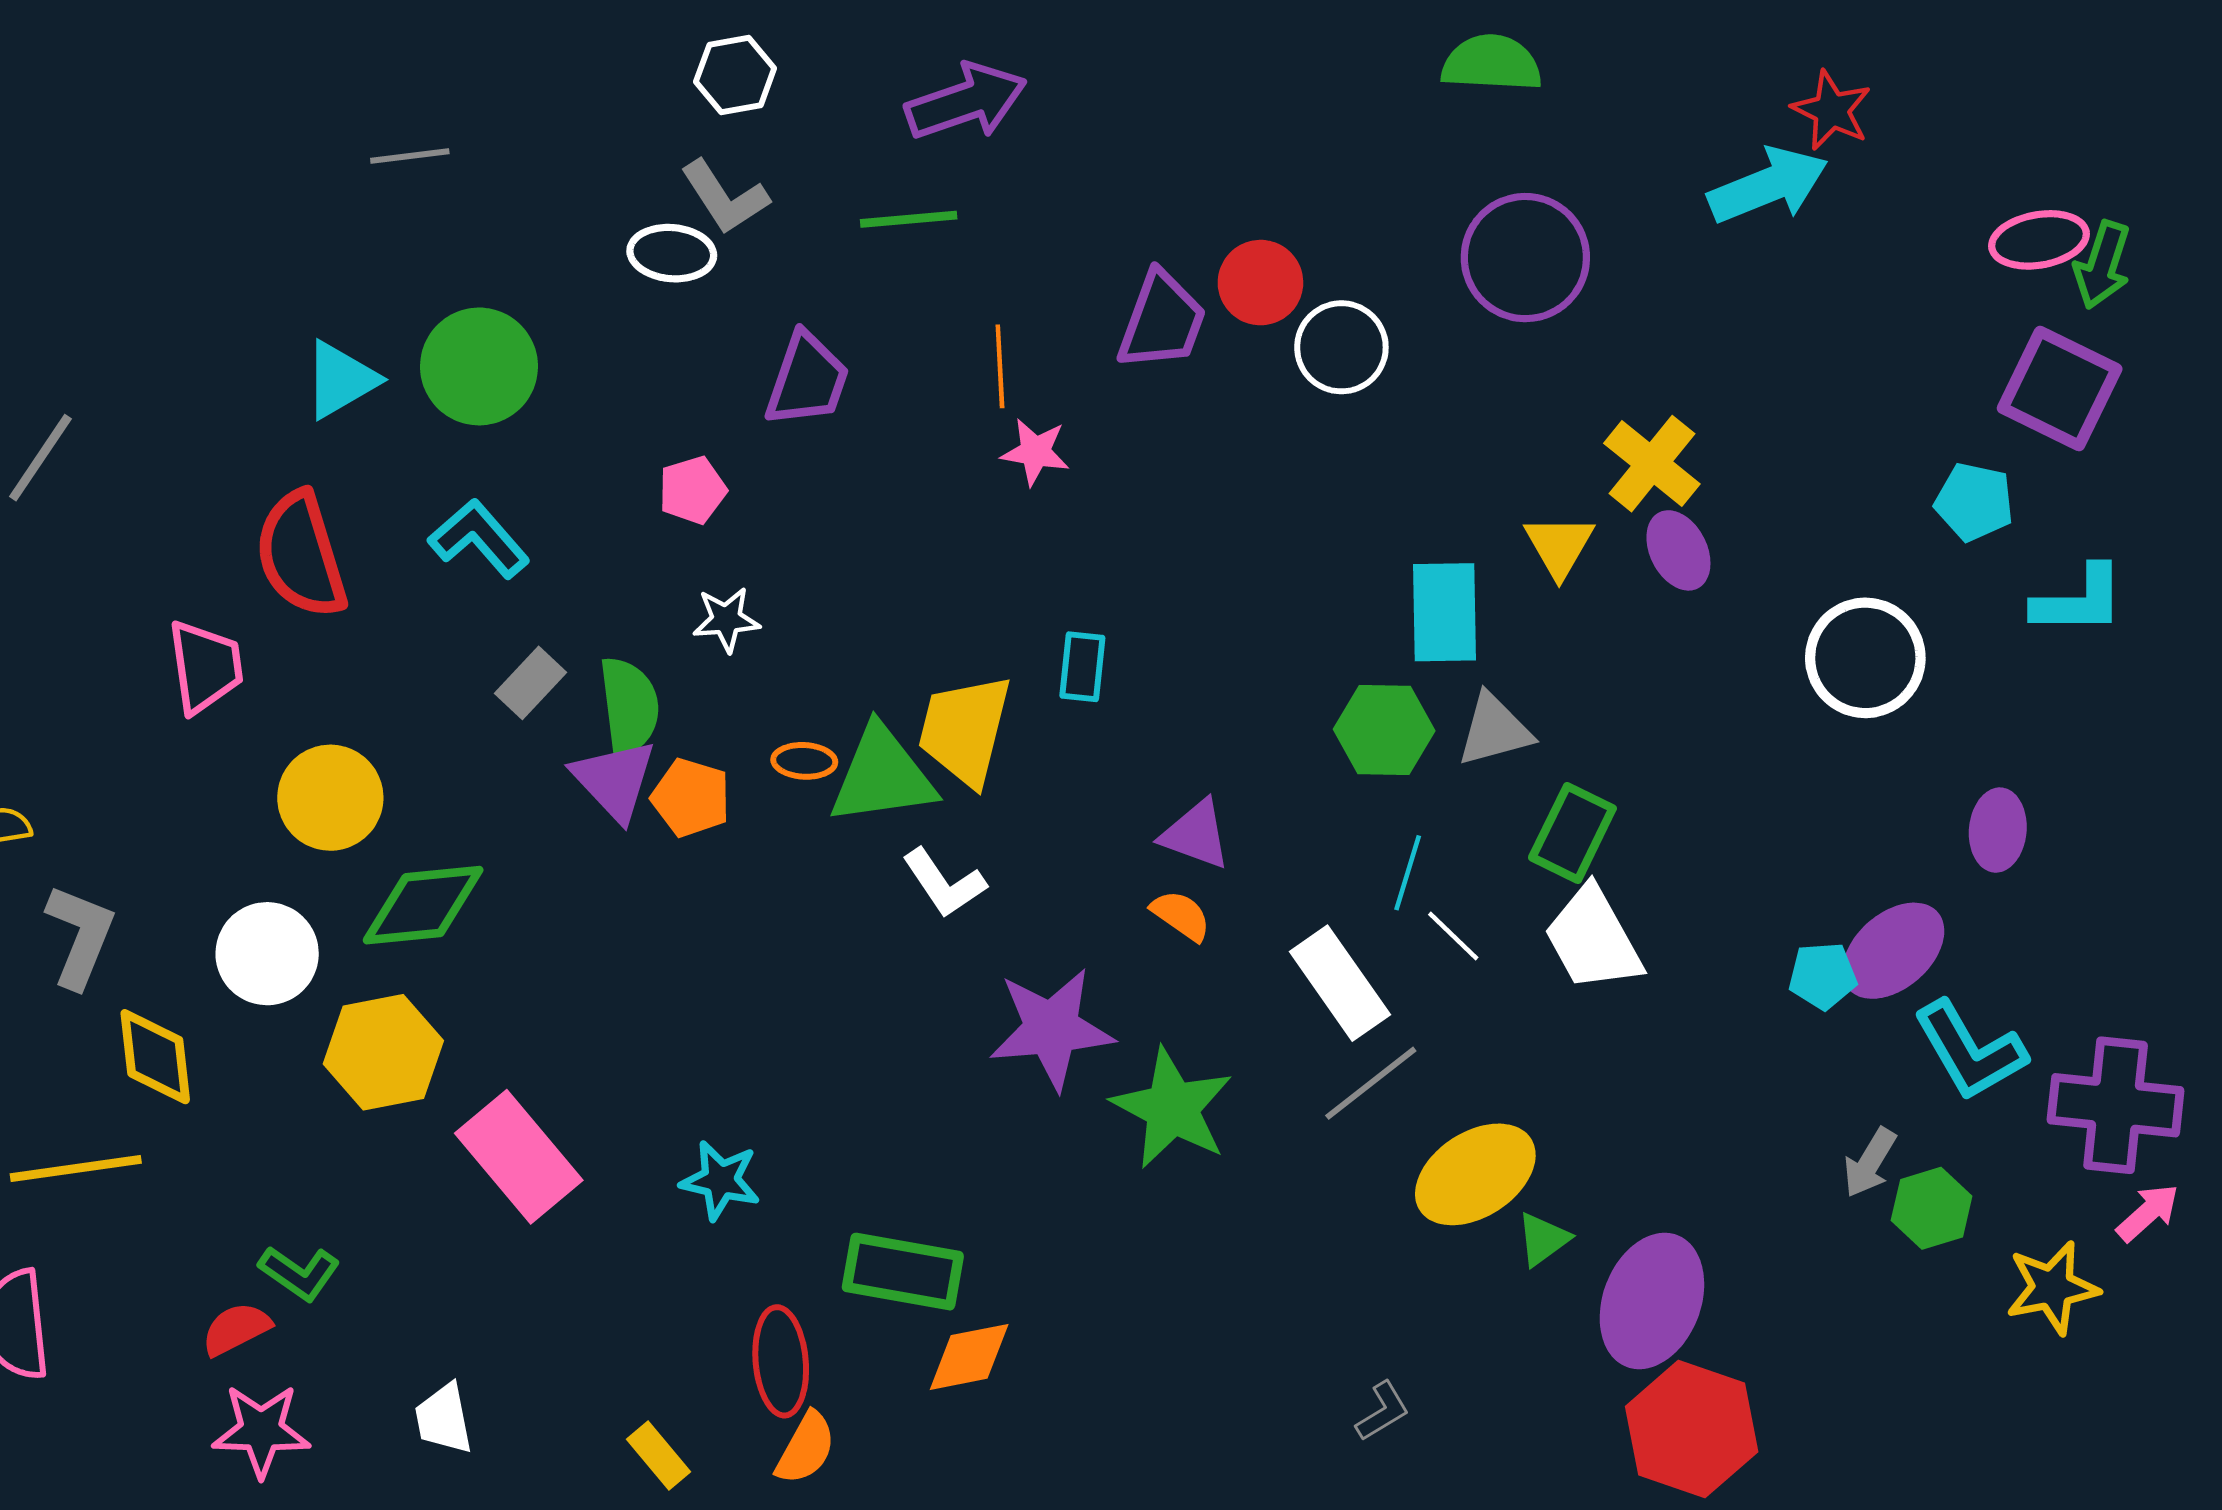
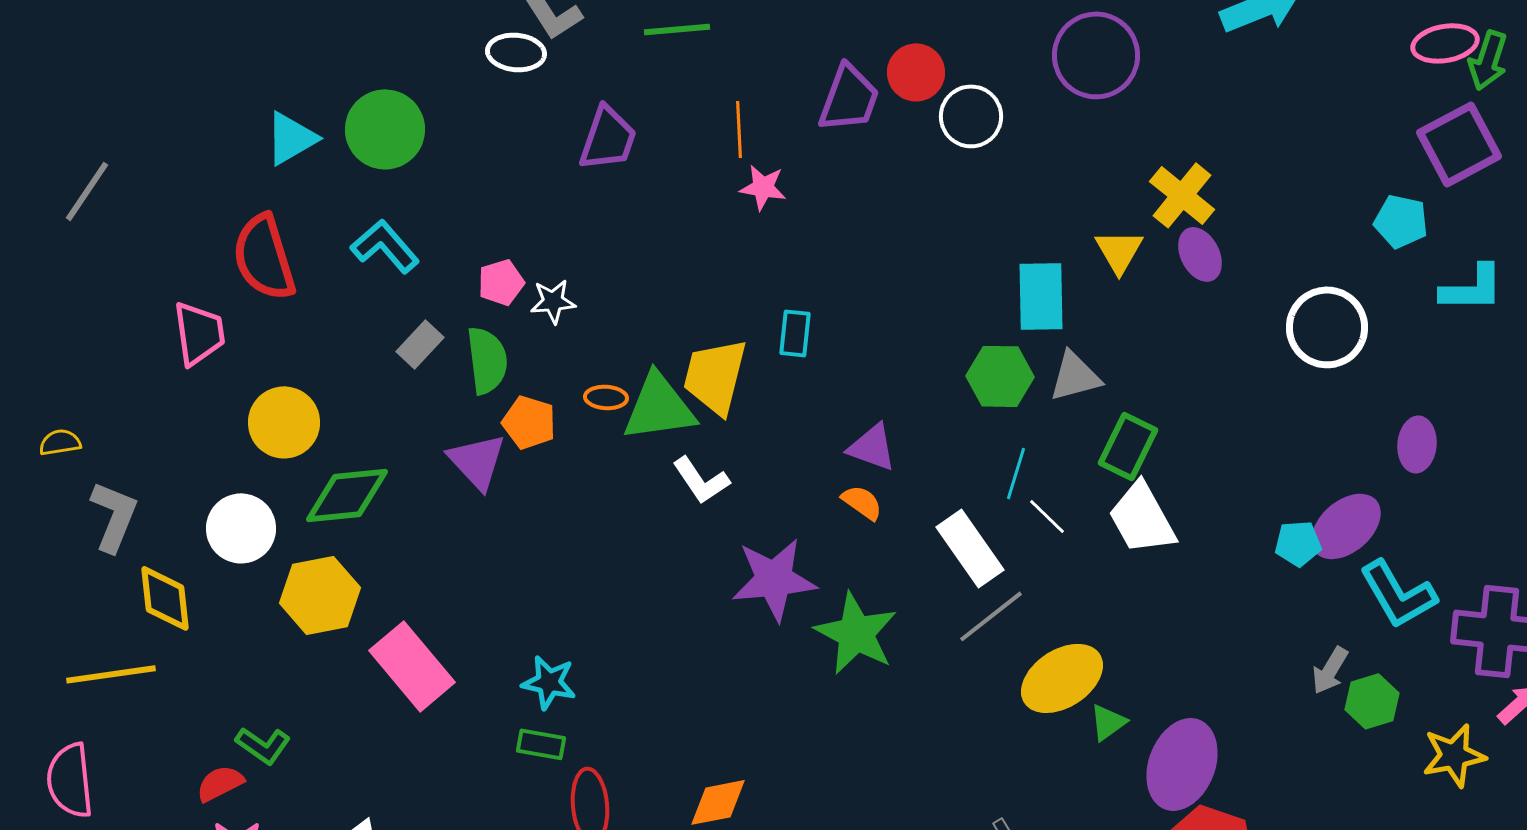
purple square: (2060, 389) -> (1459, 144), turned 36
pink pentagon: (692, 490) -> (501, 282), moved
purple triangle: (614, 780) -> (477, 461), moved
green rectangle: (903, 1272) -> (541, 744), moved, size x0.6

